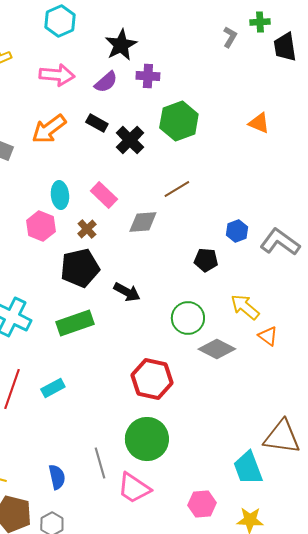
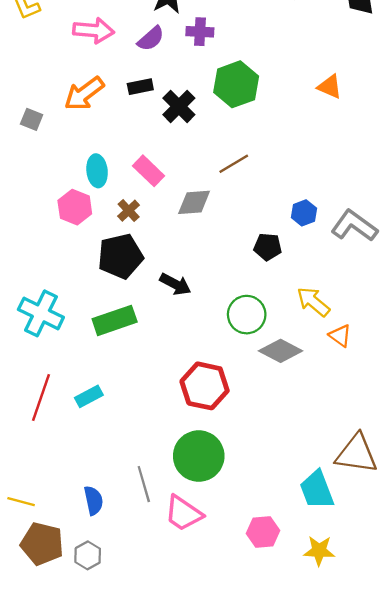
black rectangle: (97, 123) -> (140, 87), turned -40

